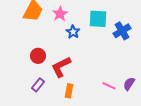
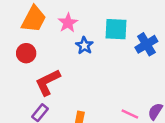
red circle: (38, 56) -> (26, 53), moved
red L-shape: (61, 67) -> (48, 82), moved

